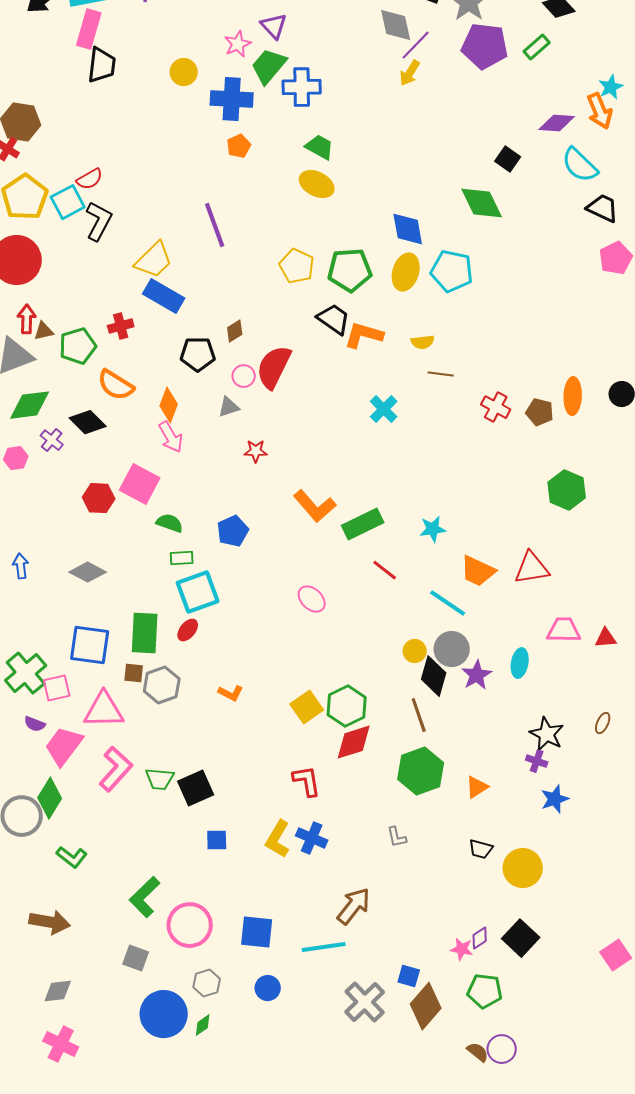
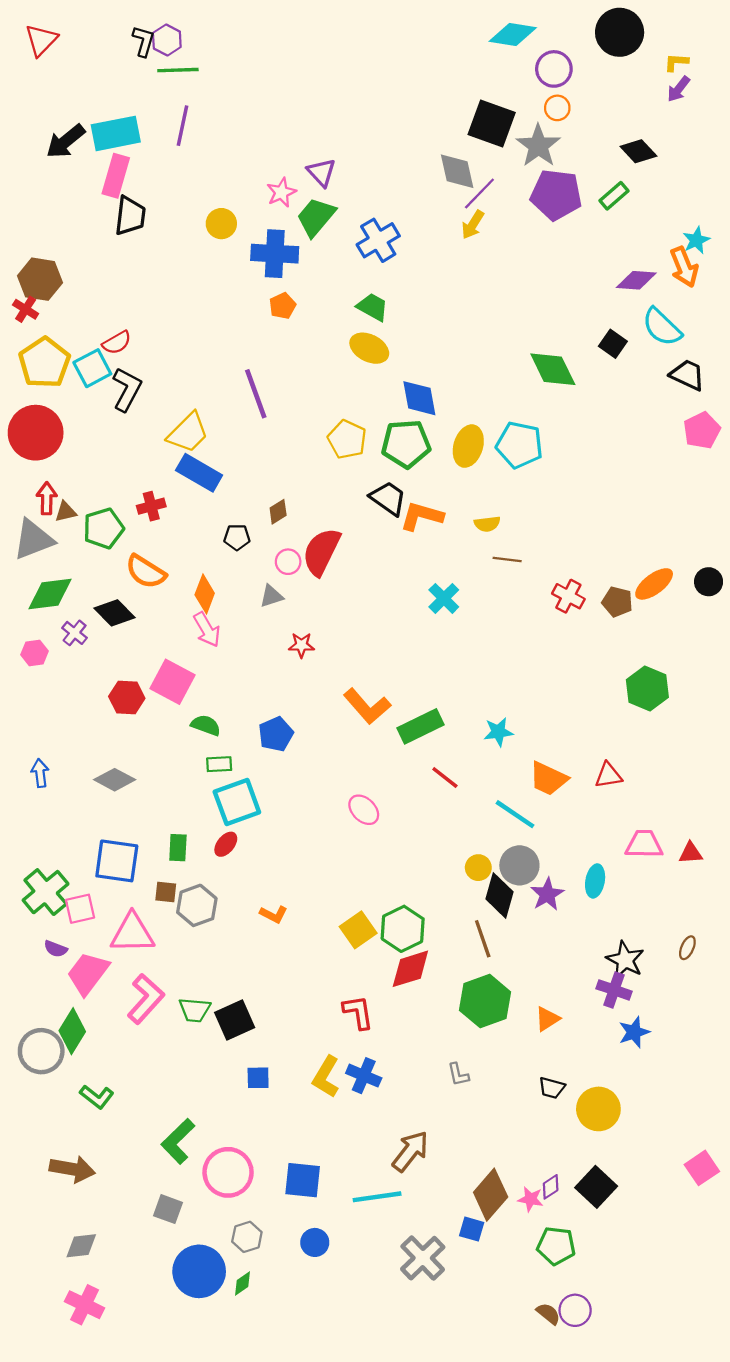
blue cross: (302, 87) -> (378, 240), moved, turned -30
black square: (508, 159) -> (613, 344), moved
blue diamond: (408, 229) -> (419, 398), moved
black pentagon: (198, 354) -> (237, 537), size x0.7
orange ellipse: (573, 396) -> (654, 584), turned 51
red triangle: (532, 568) -> (608, 775), size x0.7
green rectangle: (145, 633) -> (178, 848), size x0.6
purple cross: (537, 761) -> (614, 990), size x1.4
pink square: (616, 955) -> (702, 1168), moved
brown diamond: (426, 1006) -> (491, 1195), moved

